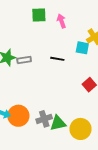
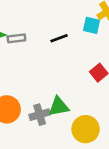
black line: (57, 59) -> (59, 38), turned -32
green triangle: (58, 123) -> (59, 107), moved

